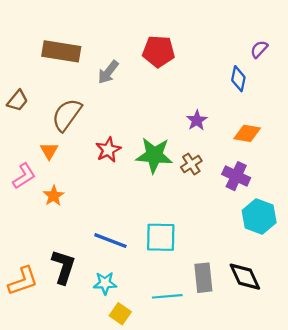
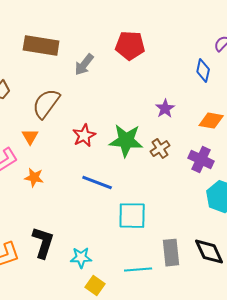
orange star: (54, 196) -> (34, 178), turned -30
blue line: (110, 241) -> (97, 183), moved

